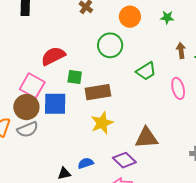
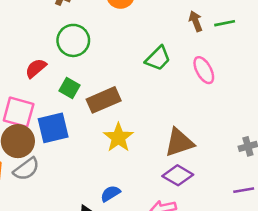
green circle: (110, 45) -> (73, 40), moved
red semicircle: (53, 56) -> (36, 68), size x0.7
green square: (75, 77) -> (70, 88), turned 35
purple diamond: (124, 160) -> (178, 175), moved

